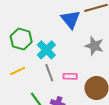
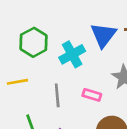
cyan cross: (46, 50) -> (72, 54), moved
pink rectangle: (70, 76) -> (92, 95), moved

